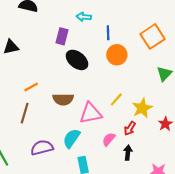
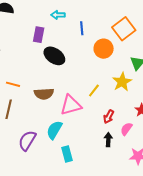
orange circle: (117, 55) -> (104, 49), moved
orange line: (31, 87) -> (13, 84), turned 48
yellow star: (142, 108) -> (122, 82), moved
pink semicircle: (109, 139) -> (126, 129), moved
purple semicircle: (42, 148) -> (27, 141), turned -40

